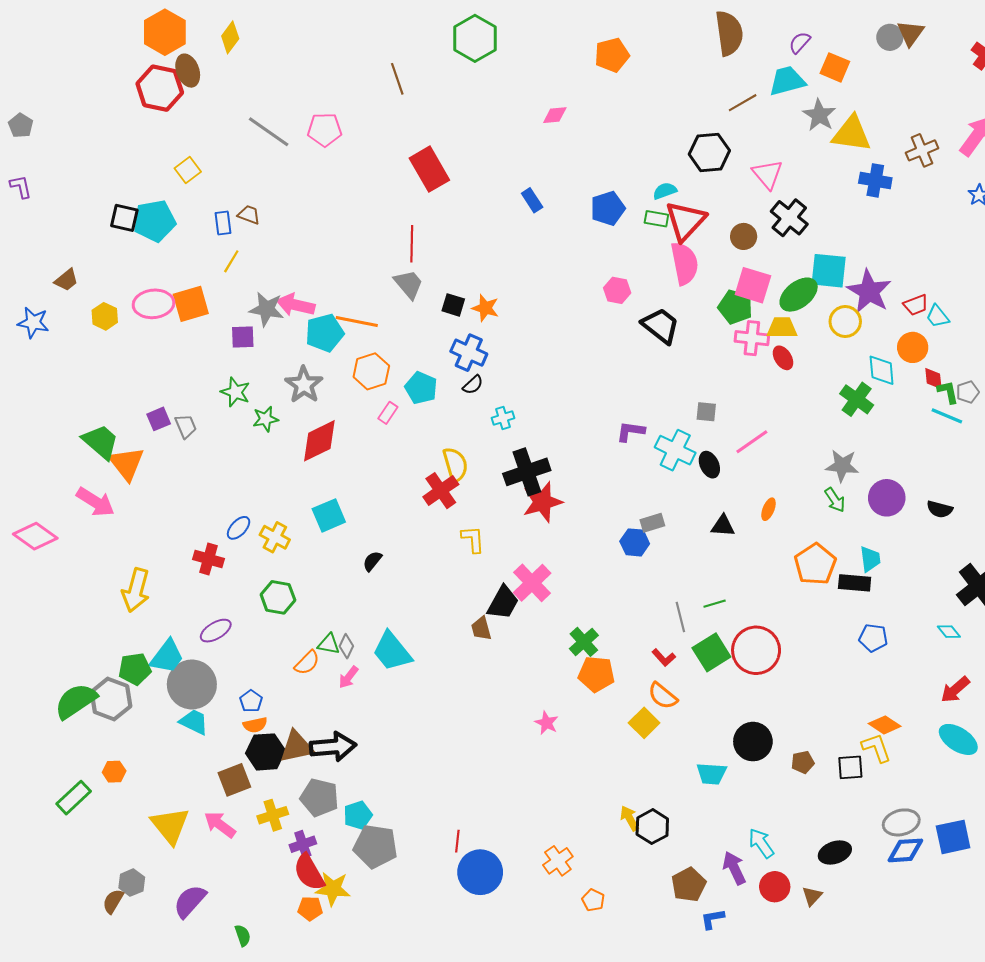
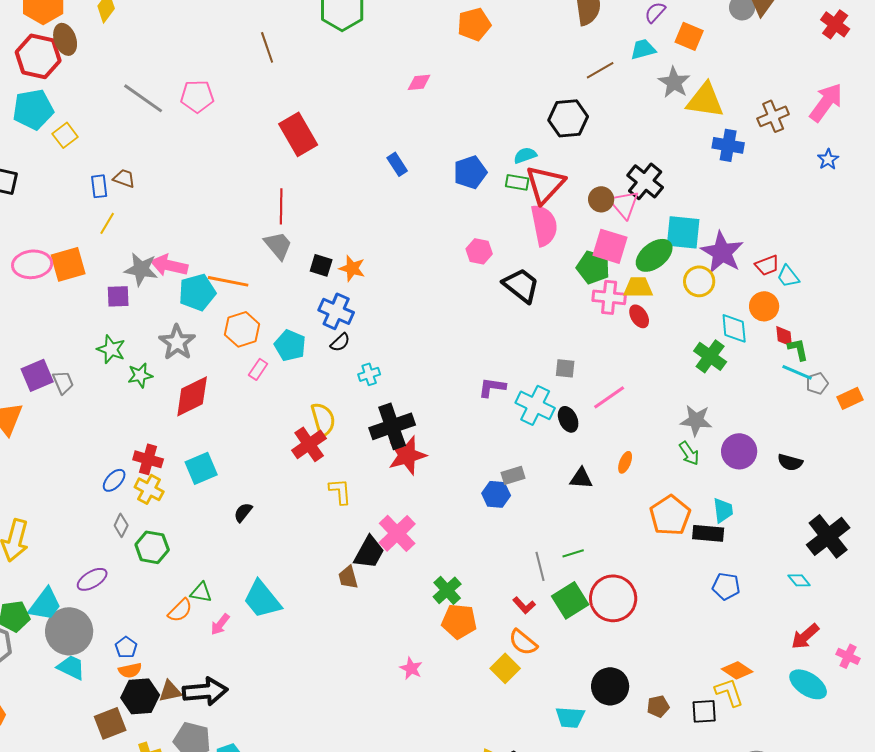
cyan trapezoid: (787, 81) -> (643, 49), size x0.7
pink triangle: (767, 174) -> (624, 204), moved
cyan pentagon: (155, 221) -> (33, 109), moved
gray pentagon: (968, 392) -> (817, 383), moved
purple square: (159, 419) -> (37, 375), size x1.4
red cross: (208, 559) -> (148, 459), moved
gray diamond: (346, 646) -> (121, 525), moved
brown triangle: (297, 747) -> (170, 691), size x0.7

